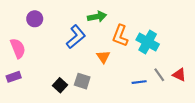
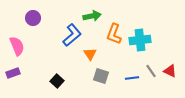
cyan cross: (148, 42) -> (140, 40), turned -35
orange triangle: (103, 57) -> (90, 54), moved
gray square: (82, 81) -> (101, 76), moved

